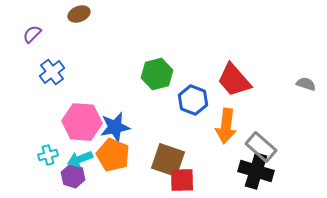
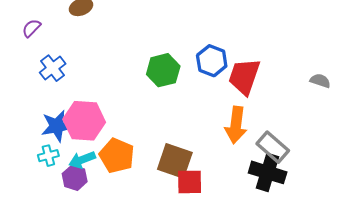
red trapezoid: (234, 80) -> (244, 77), turned 60
blue hexagon: (193, 100) -> (212, 61), moved
blue star: (115, 127) -> (57, 126), moved

